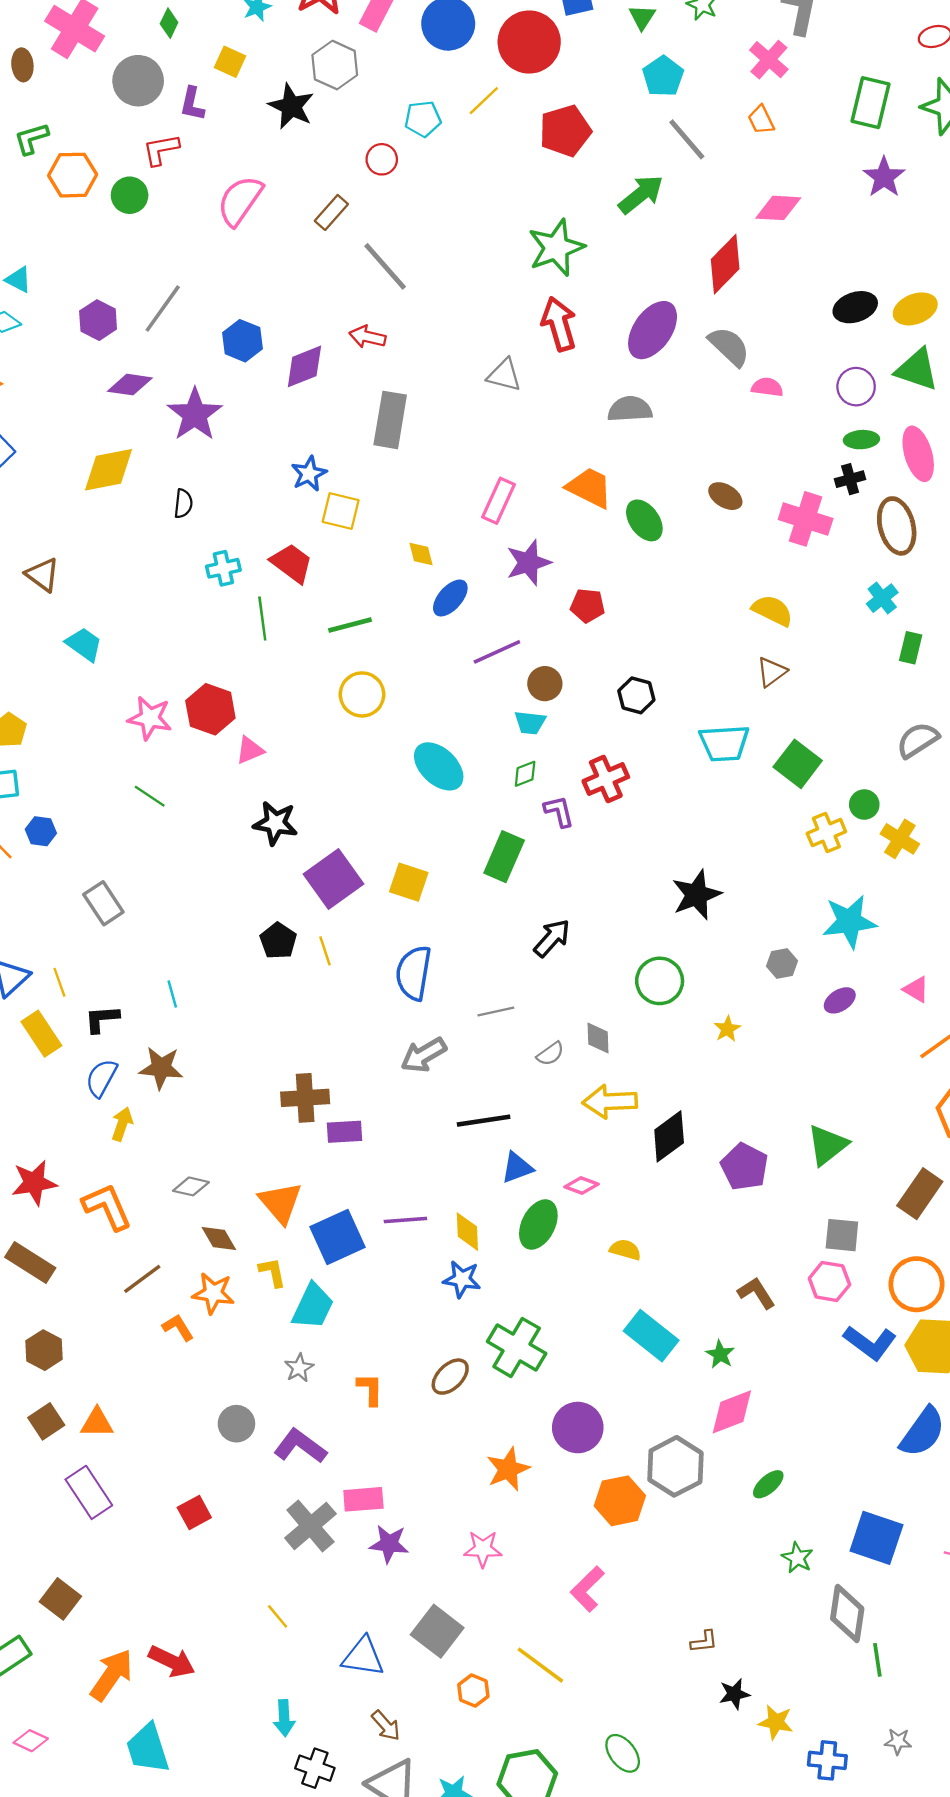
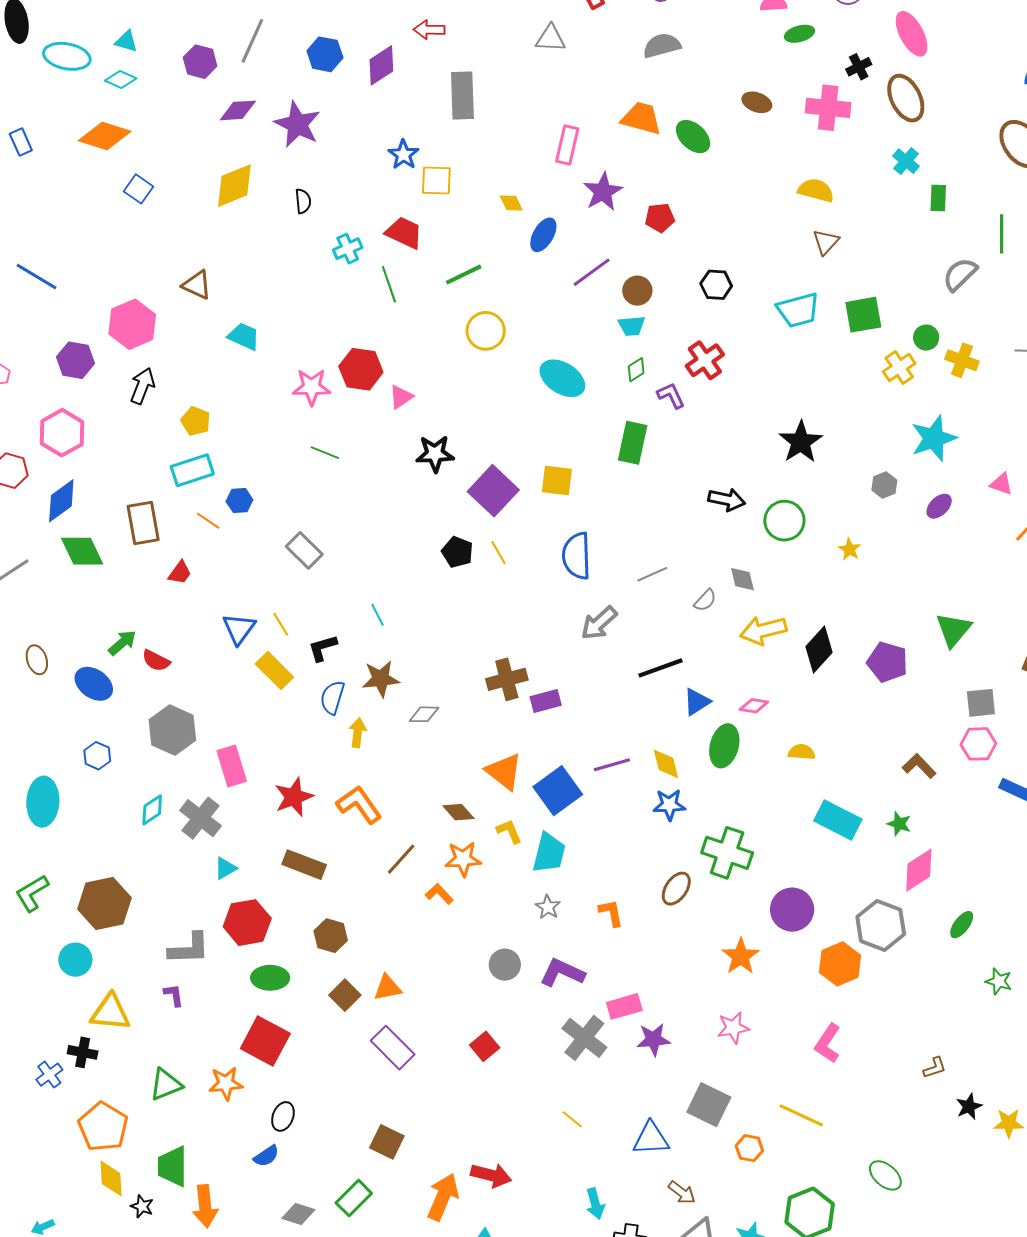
green ellipse: (861, 440) -> (799, 34), moved
green square: (798, 764) -> (863, 315), turned -36
black arrow: (552, 938) -> (727, 500), moved, turned 72
gray diamond: (191, 1186) -> (424, 714), moved

